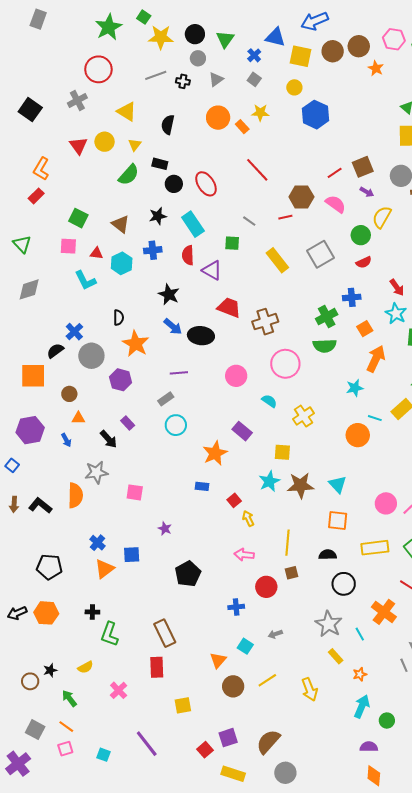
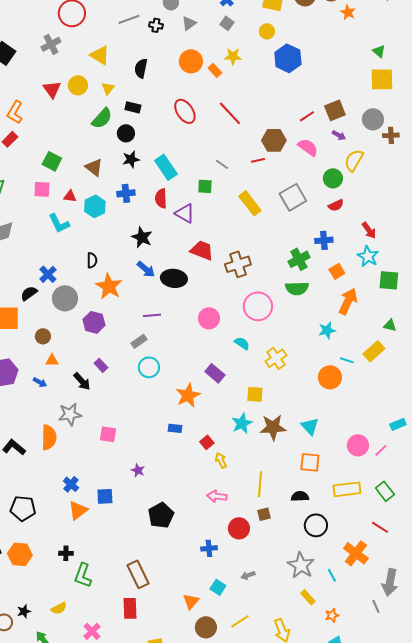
black circle: (174, 184) -> (126, 133), moved
red ellipse: (206, 184) -> (185, 111), moved
blue arrow: (66, 440) -> (40, 382), turned -32

